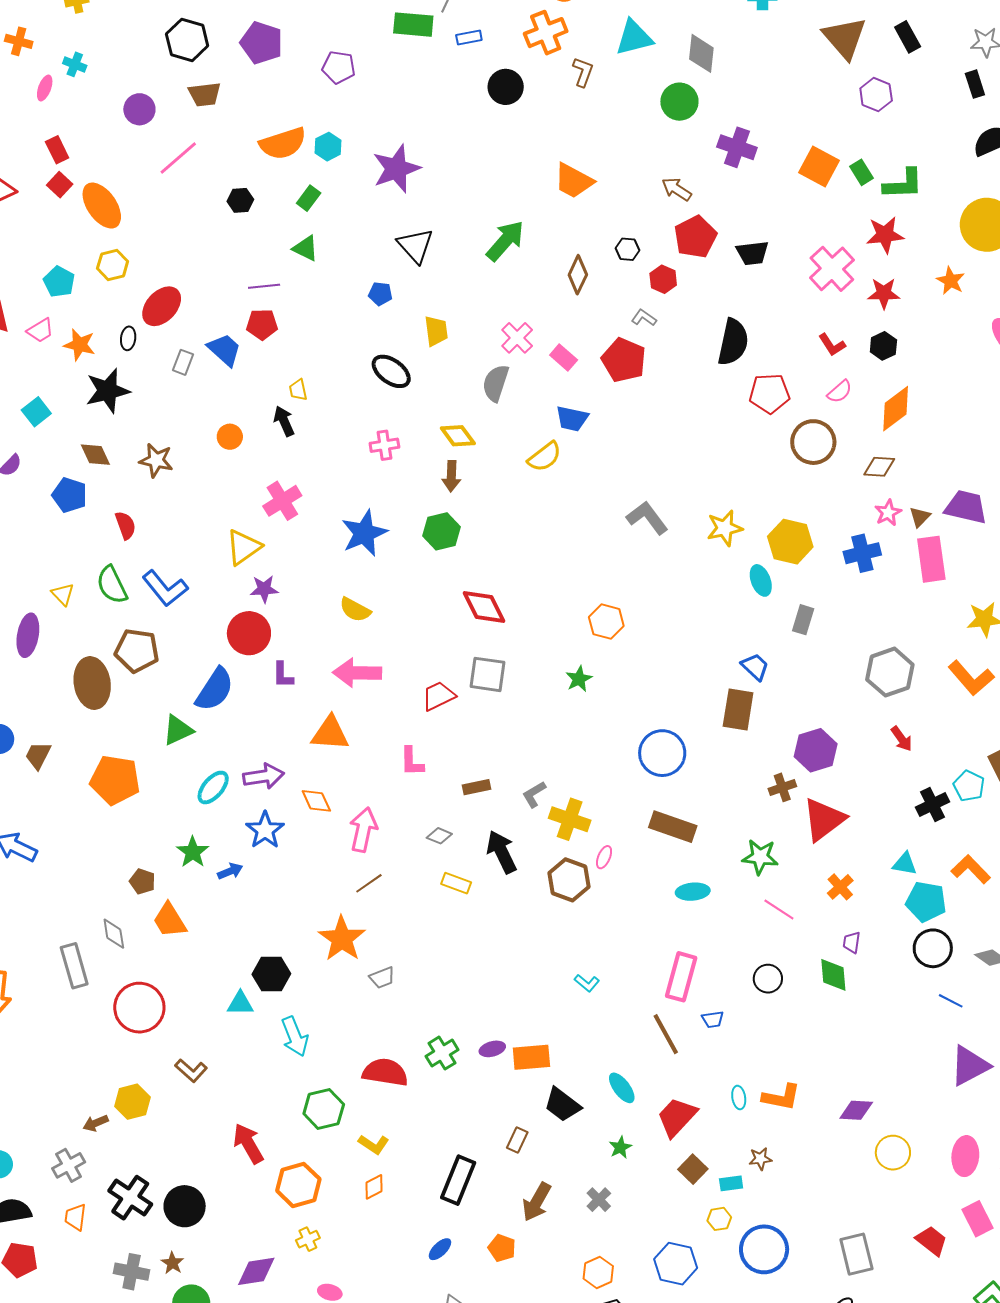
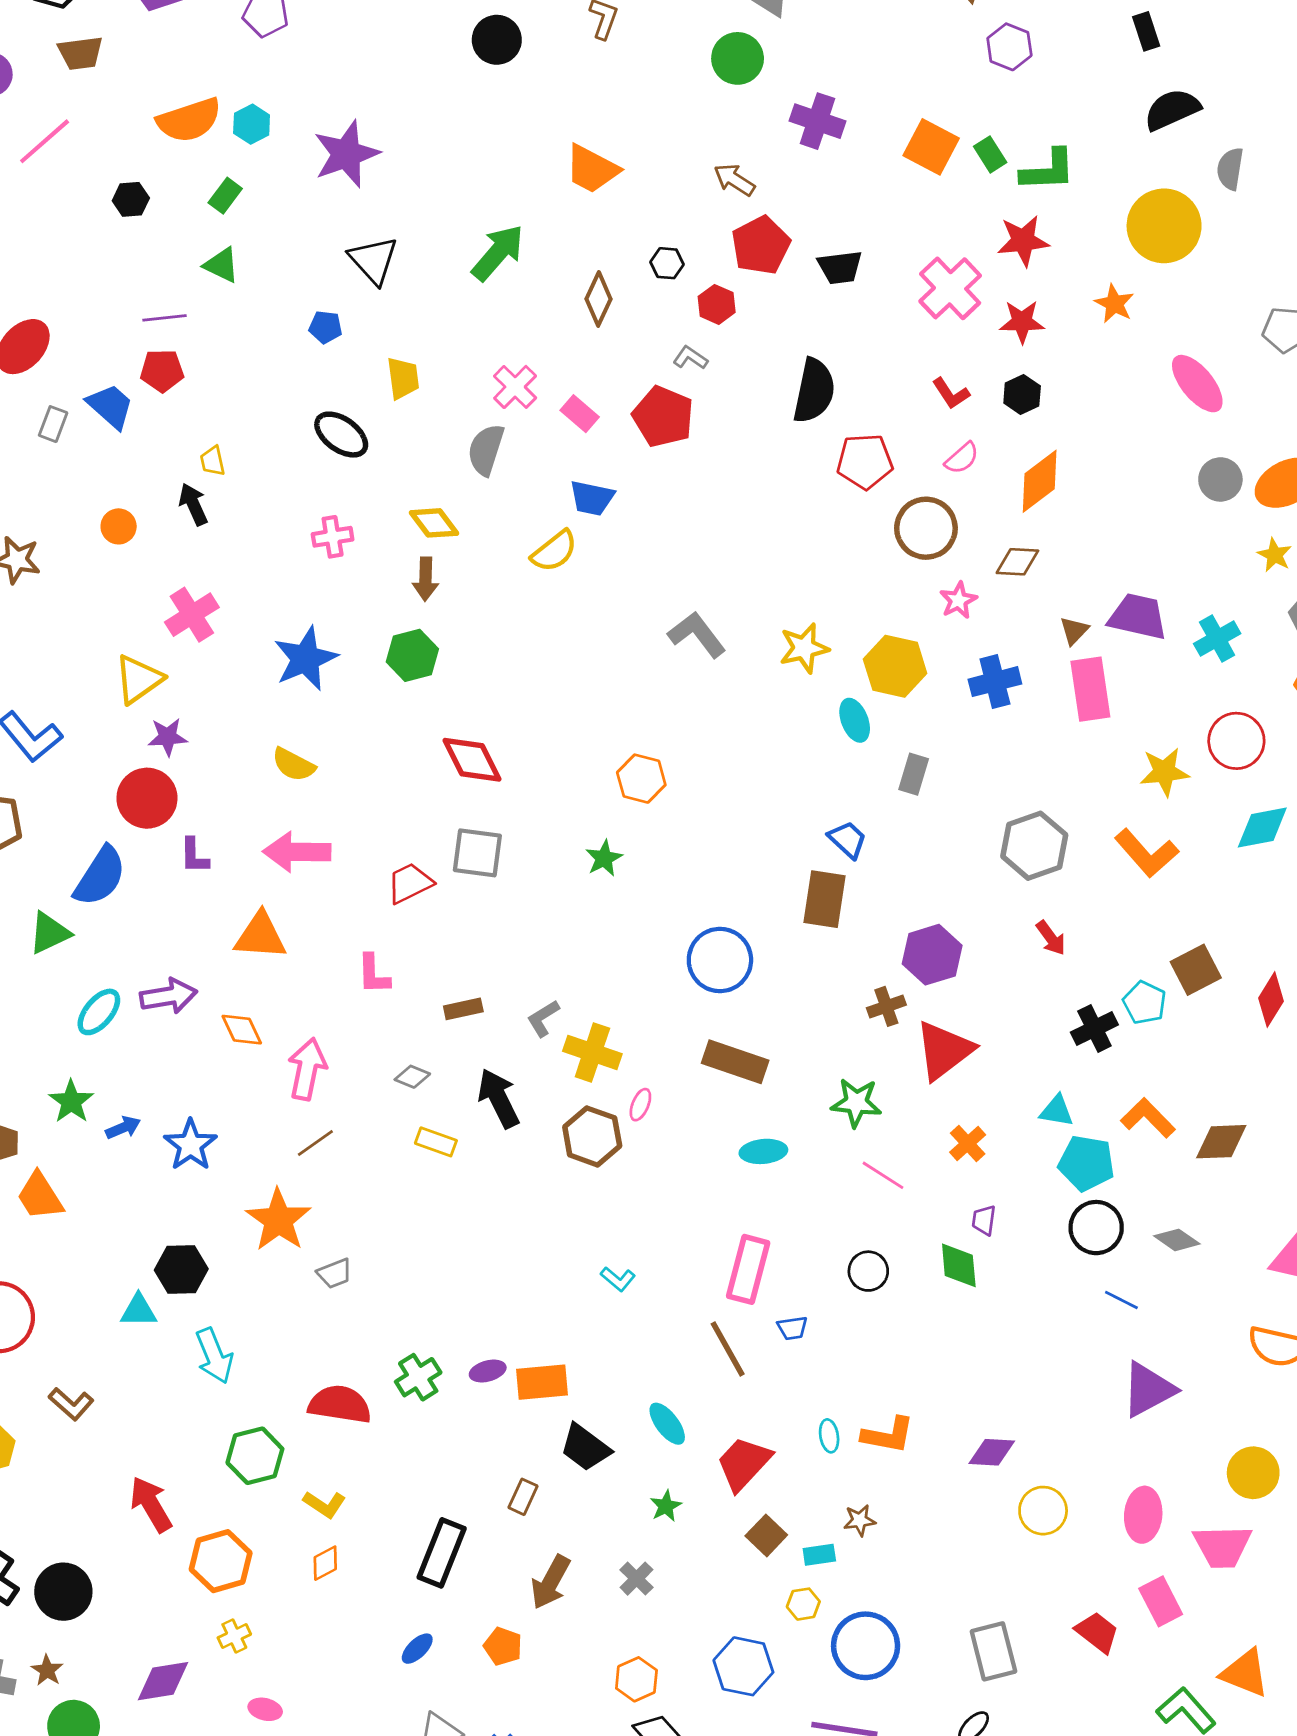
pink star: (888, 513) -> (958, 600), moved
blue star: (265, 830) -> (191, 1145), moved

